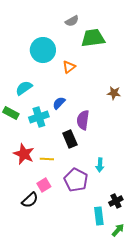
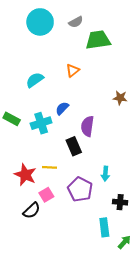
cyan circle: (43, 50) -> (40, 22), moved
cyan semicircle: (24, 88) -> (35, 80), moved
red star: (24, 154) -> (25, 175), moved
black cross: (116, 201) -> (120, 202), moved, turned 32

